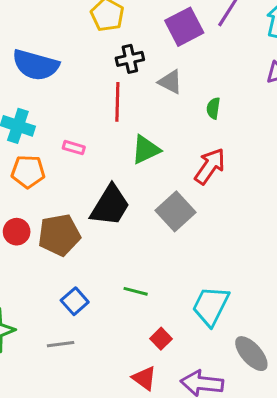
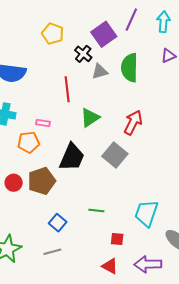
black cross: (130, 59) -> (83, 54), moved, turned -30
gray triangle: (170, 82) -> (100, 71), turned -36
green semicircle: (213, 108) -> (130, 68), moved, size x2.0
orange pentagon: (28, 172) -> (29, 142), moved
red square: (161, 339) -> (117, 239), turned -32

